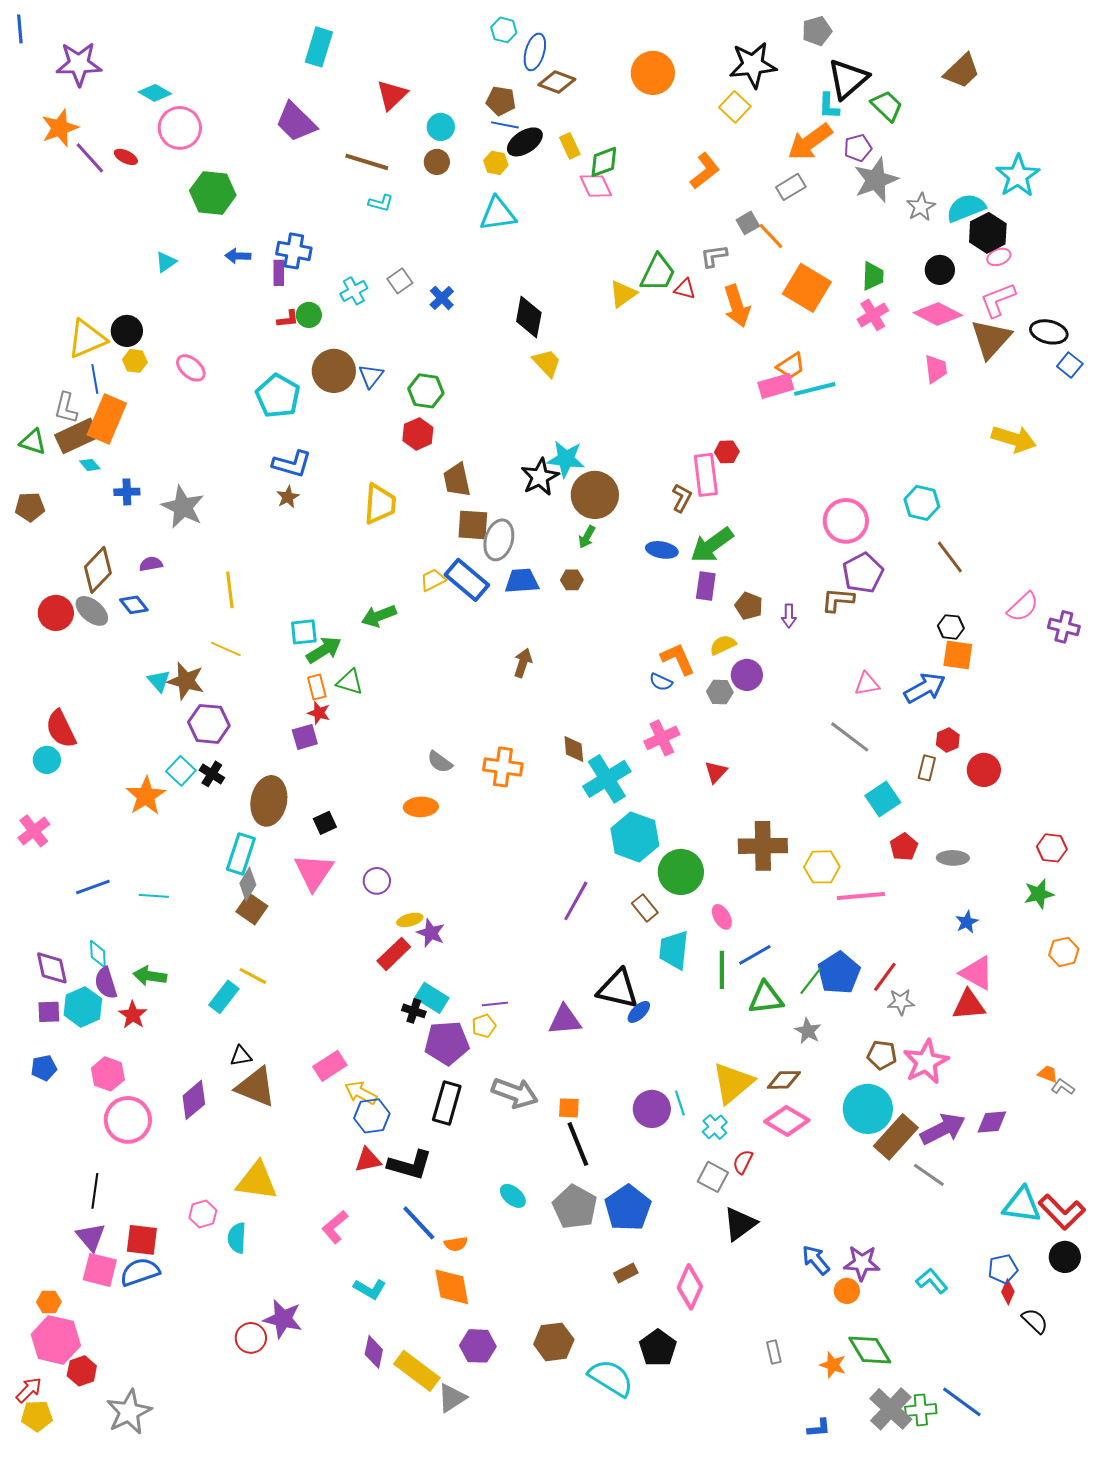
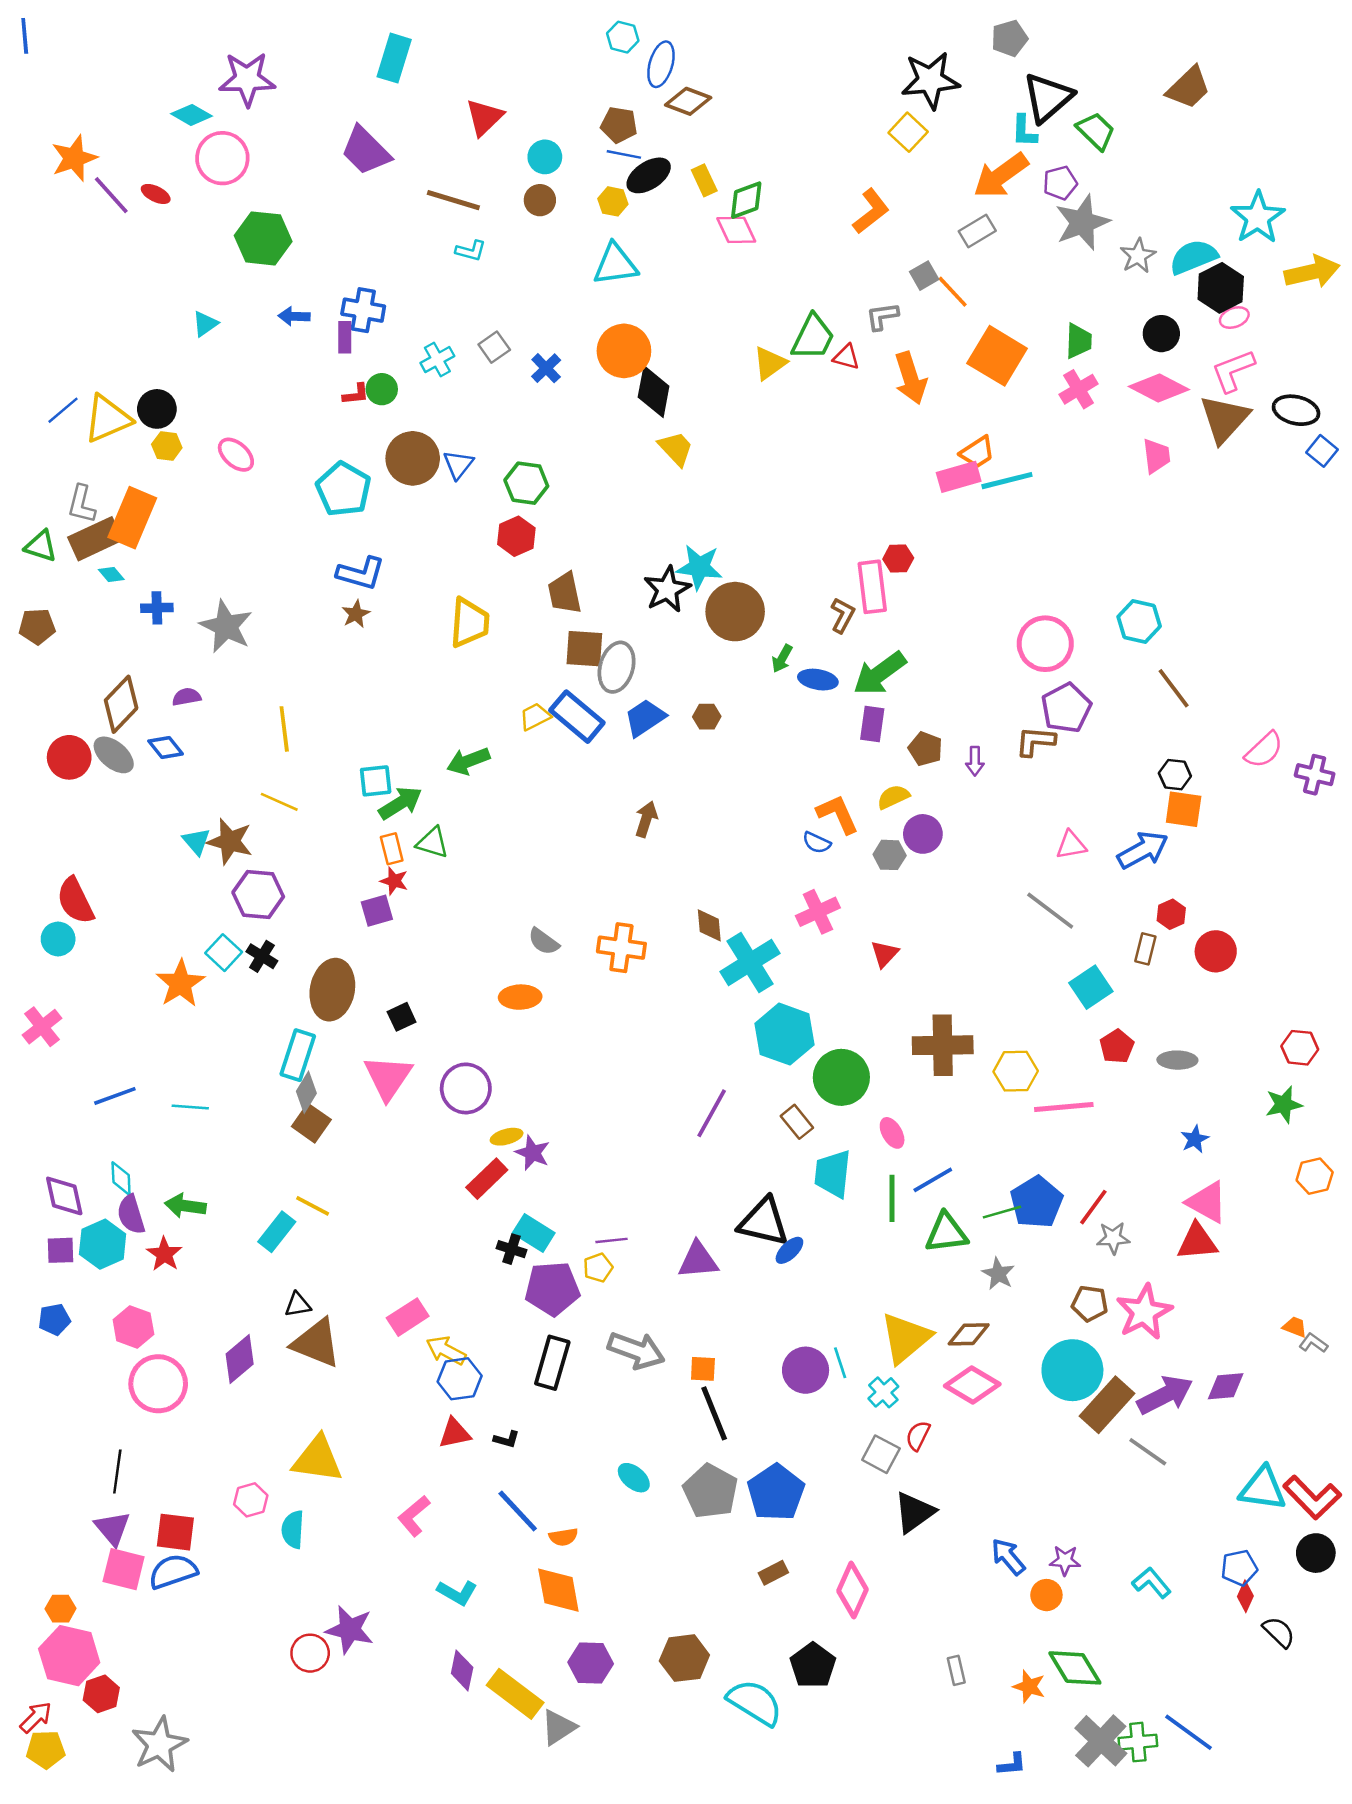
purple star: (79, 64) -> (247, 79), moved
orange circle: (653, 73) -> (624, 351), moved
blue line: (95, 379) -> (63, 410), moved, turned 60
yellow arrow: (1014, 439) -> (1312, 272), moved, turned -30
green arrow: (587, 537) -> (782, 659), moved
blue trapezoid: (522, 581) -> (645, 718), turned -30
purple circle: (377, 881) -> (466, 1088), size x1.5
green line: (811, 981) -> (1002, 1212), turned 36
black L-shape: (410, 1165) -> (507, 1439), size x0.5
purple star: (862, 1263) -> (1065, 1560), size x0.7

